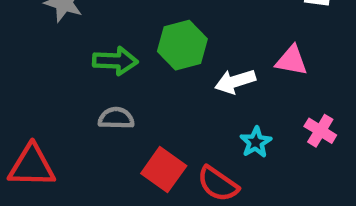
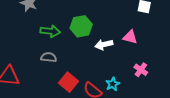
cyan star: (256, 142) -> (113, 84), moved

